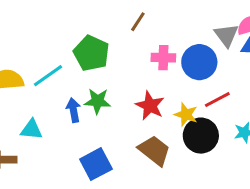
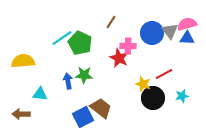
blue circle: (199, 62) -> (152, 33), moved
cyan line: (48, 76) -> (62, 38), moved
red star: (150, 106) -> (119, 58), moved
brown trapezoid: (154, 151) -> (101, 108), moved

